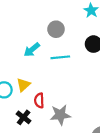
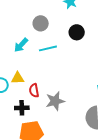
yellow triangle: (23, 85) -> (18, 78), turned 48
black cross: (24, 117) -> (22, 108), turned -32

